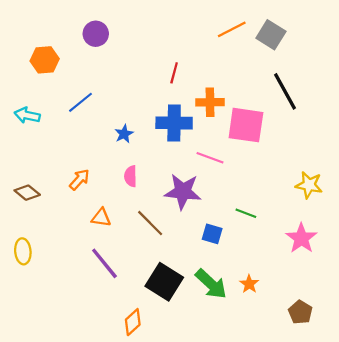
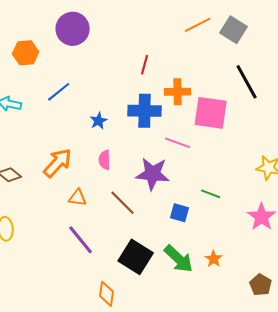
purple circle: (96, 34) -> (73, 29), size x1.4
orange arrow: (79, 180) -> (58, 163), size x1.5
orange diamond: (133, 322) -> (107, 294), turned -40

